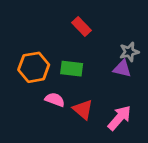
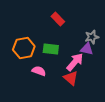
red triangle: (83, 109) -> (71, 78), moved
pink arrow: (119, 118) -> (75, 62), moved

